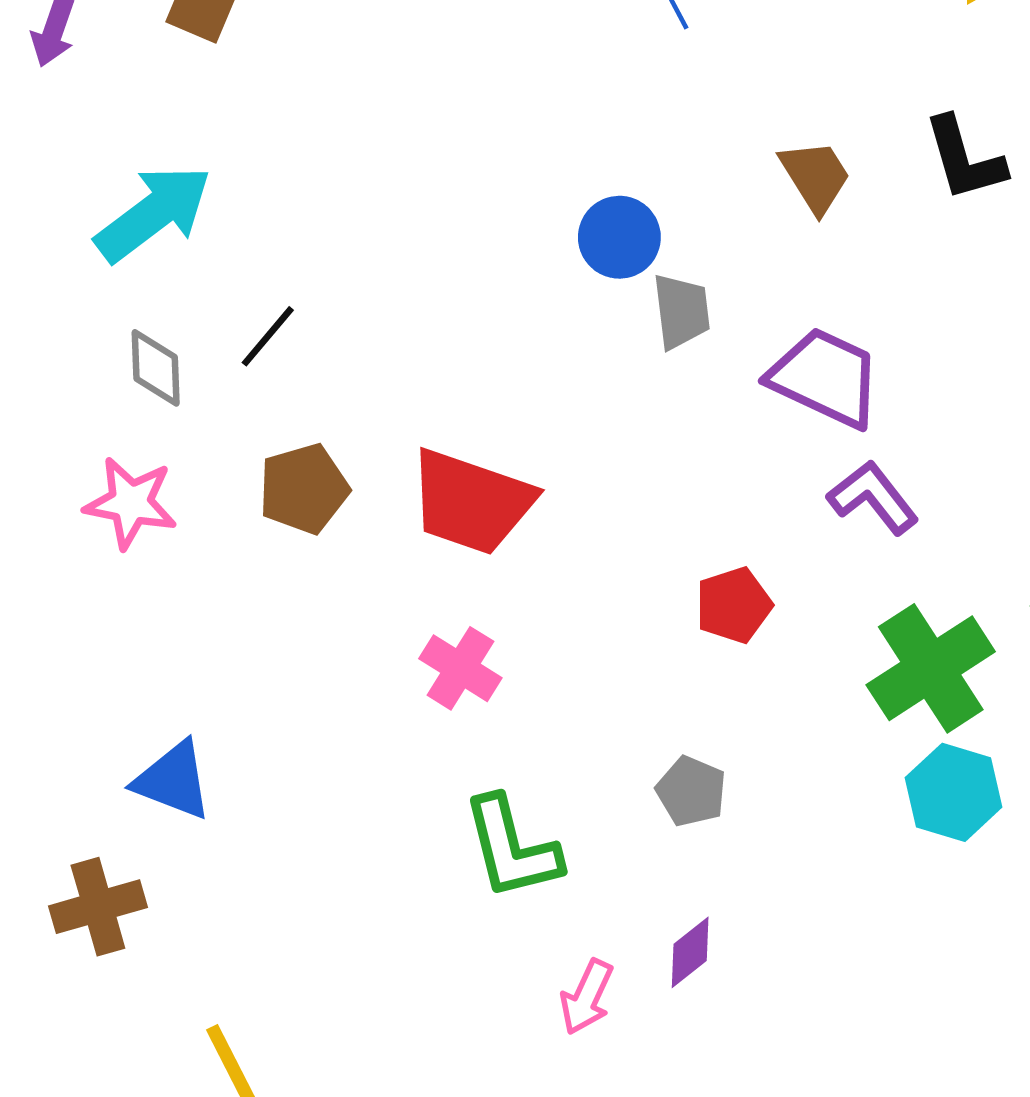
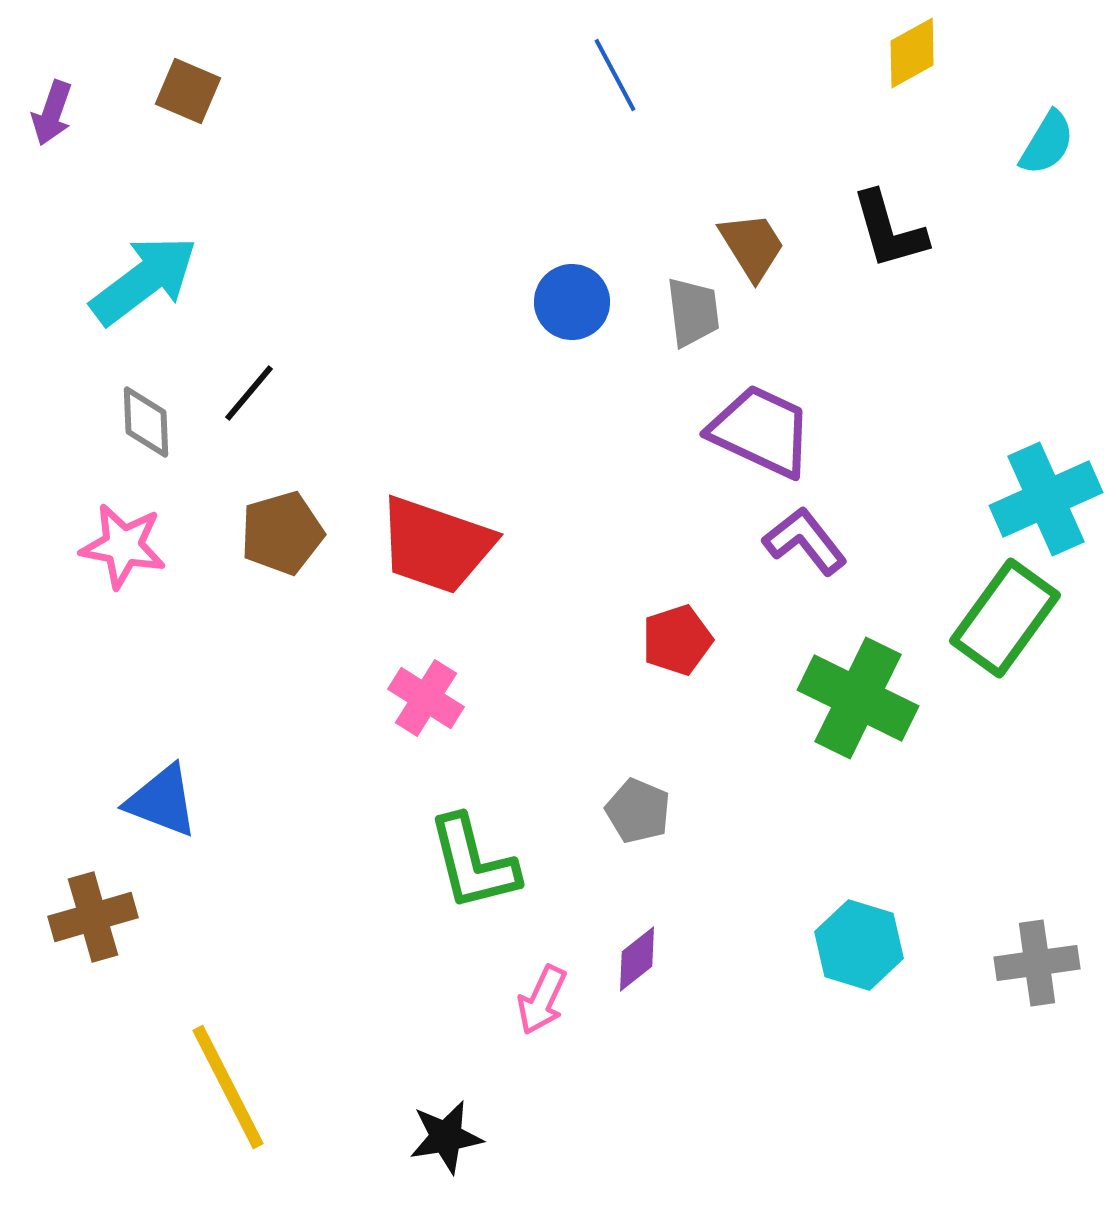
gray trapezoid: (681, 311) -> (693, 312), moved
green cross: (931, 668) -> (858, 698), turned -31
cyan hexagon: (954, 792) -> (859, 945), moved

